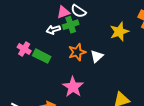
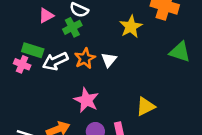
pink triangle: (63, 12) -> (46, 15), moved
white arrow: (53, 30) -> (55, 61), moved, size x1.5
green rectangle: (42, 56) -> (33, 50), moved

